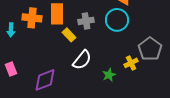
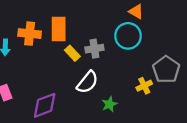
gray cross: (86, 21) -> (94, 49), moved
green star: (109, 75) -> (109, 104), moved

